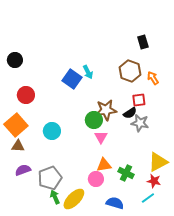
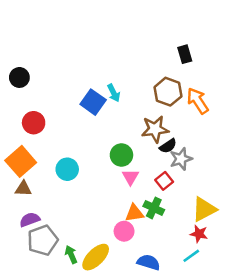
orange arrow: (153, 78) -> (198, 101), size x1.5
red square: (139, 100) -> (164, 181), moved, turned -32
brown star: (106, 110) -> (155, 129), moved
gray star: (140, 123) -> (181, 159), turned -30
green cross: (126, 173) -> (154, 208), moved
gray pentagon: (50, 178) -> (43, 240), moved

